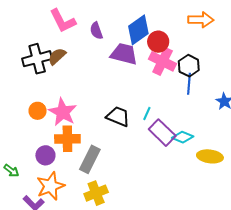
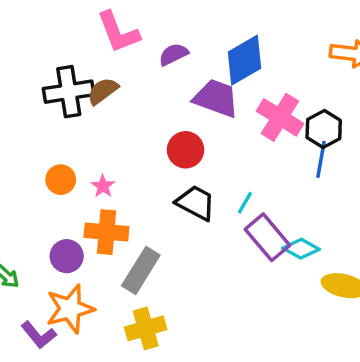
purple semicircle: (96, 31) -> (173, 54), turned 78
red circle: (158, 42) -> (186, 150), moved
pink star: (63, 112) -> (103, 186), size x0.5

